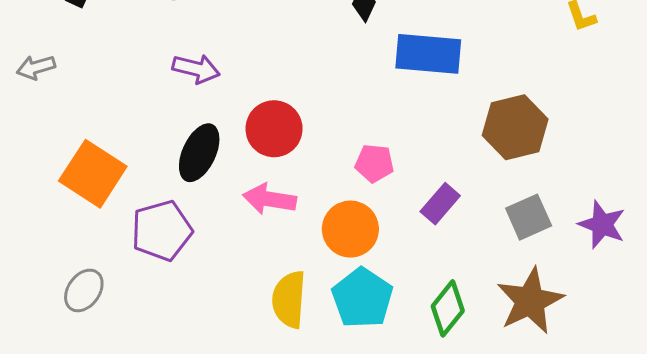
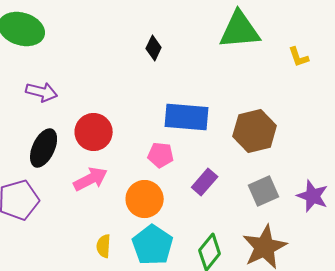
blue rectangle: (428, 54) -> (187, 117), moved
pink arrow: (270, 199) -> (91, 179), turned 144
yellow semicircle: (289, 299) -> (104, 246), size x0.6

